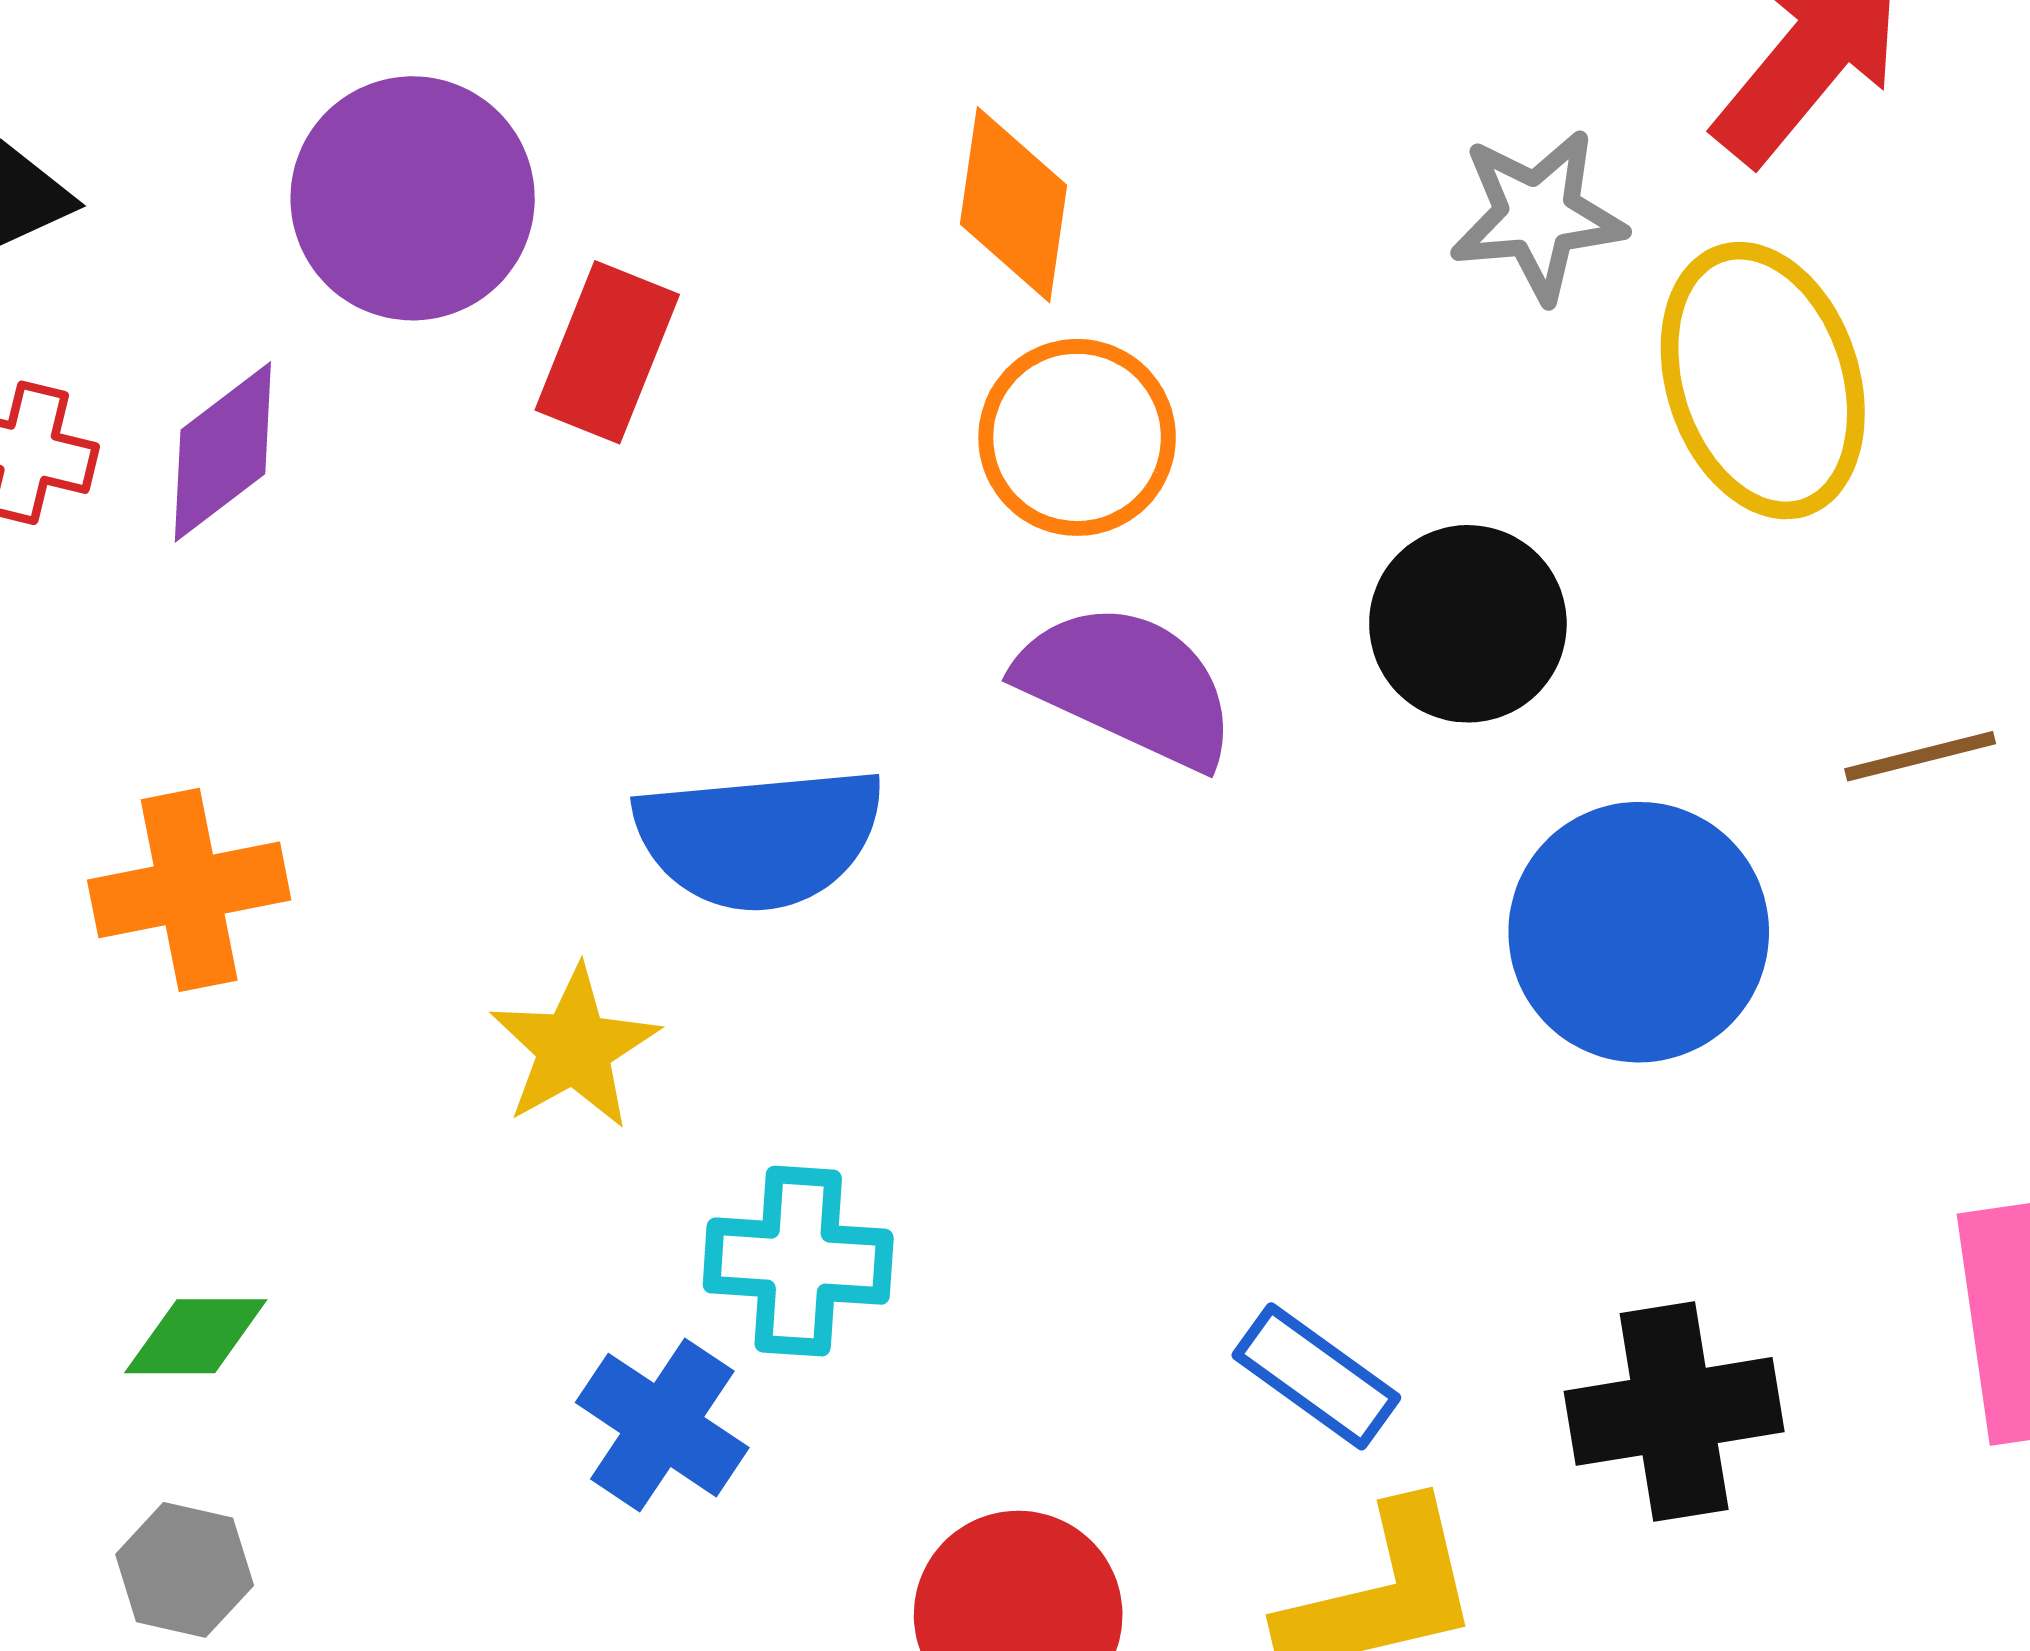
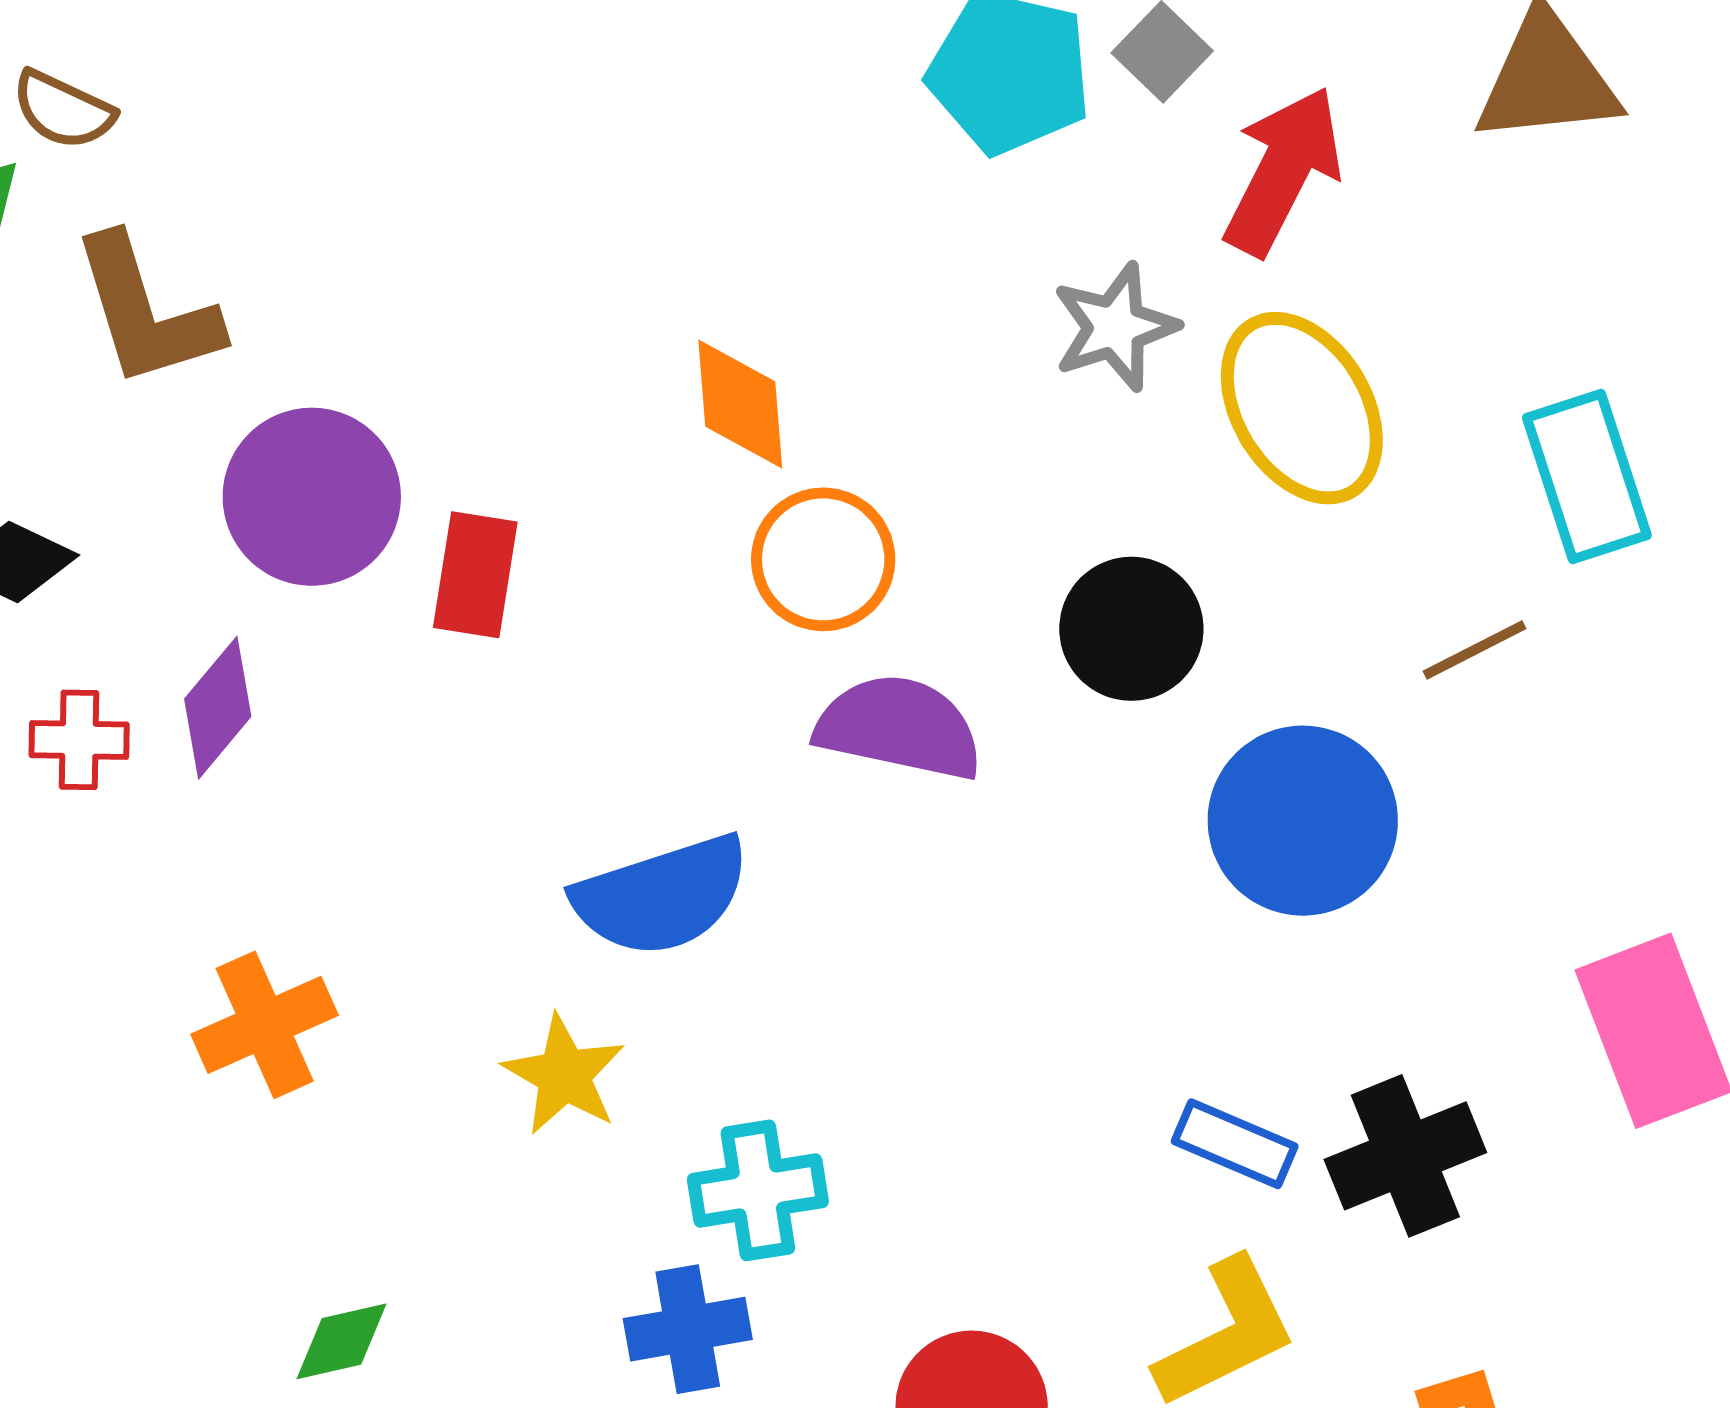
blue rectangle: (1316, 1376) -> (1235, 1144), moved
blue cross: (662, 1425) -> (688, 1329), turned -31

